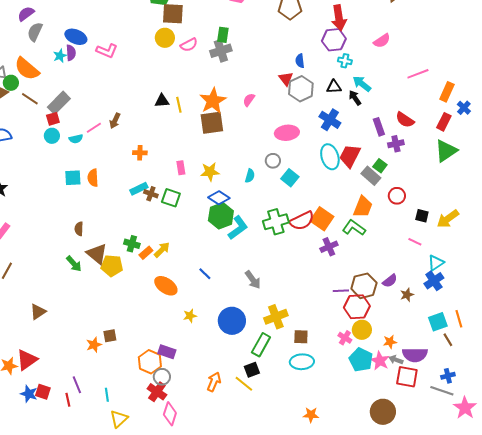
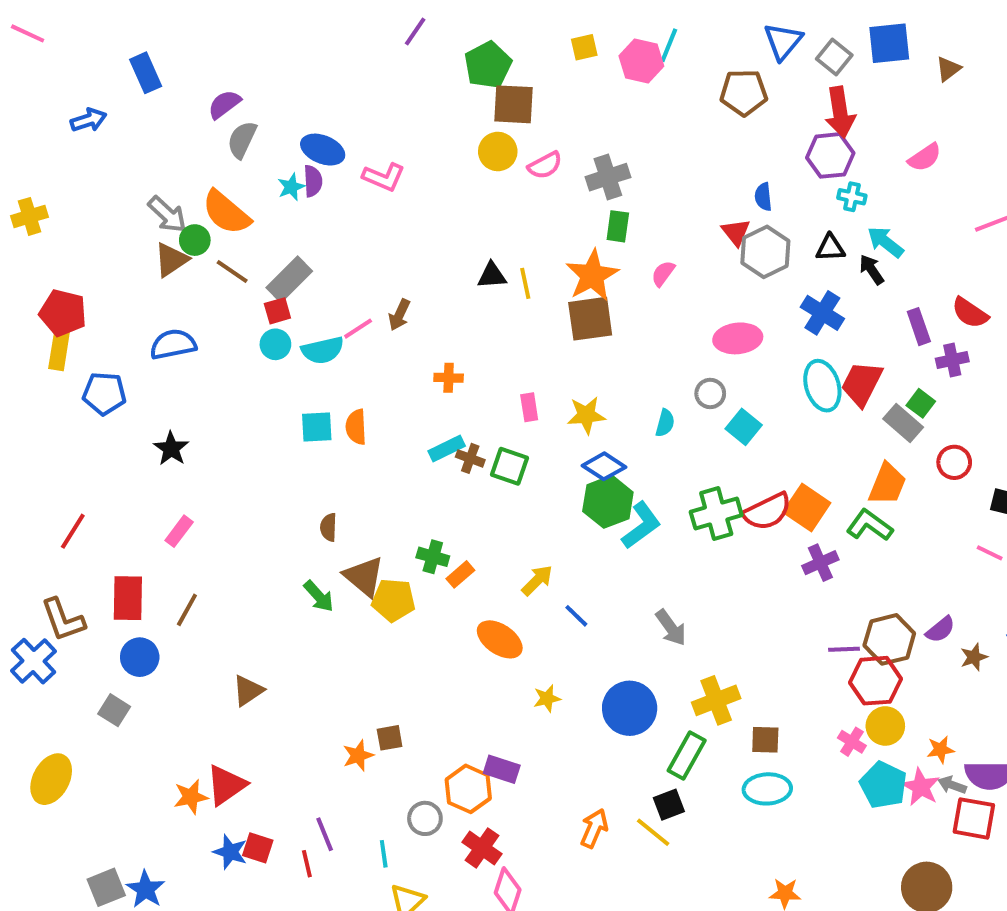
green rectangle: (223, 35) -> (618, 226), moved
cyan semicircle: (76, 139) -> (323, 350), size x1.5
yellow arrow: (162, 250) -> (537, 580), moved
gray circle: (162, 377) -> (425, 818), moved

